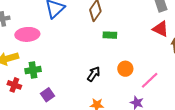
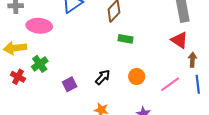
green cross: (33, 70) -> (40, 64), turned -35
pink line: (150, 80) -> (170, 84), moved
purple square: (48, 95) -> (70, 84), moved

